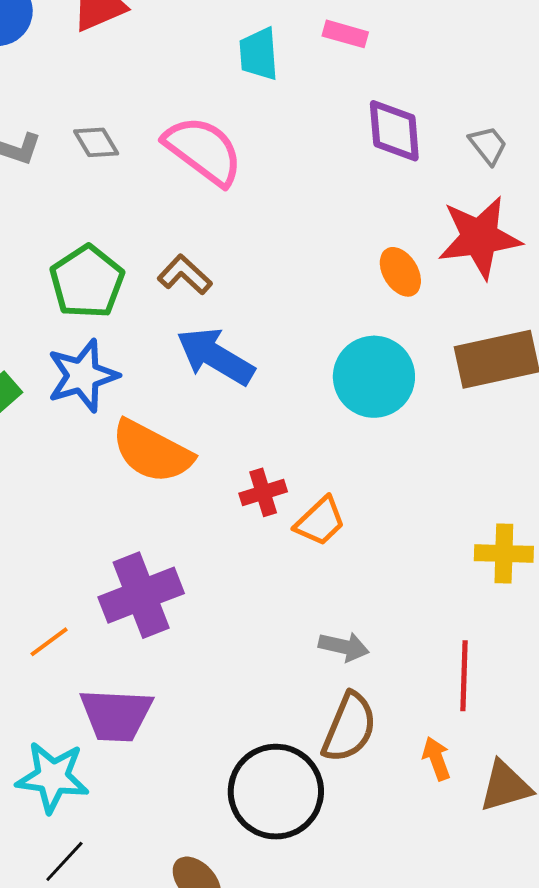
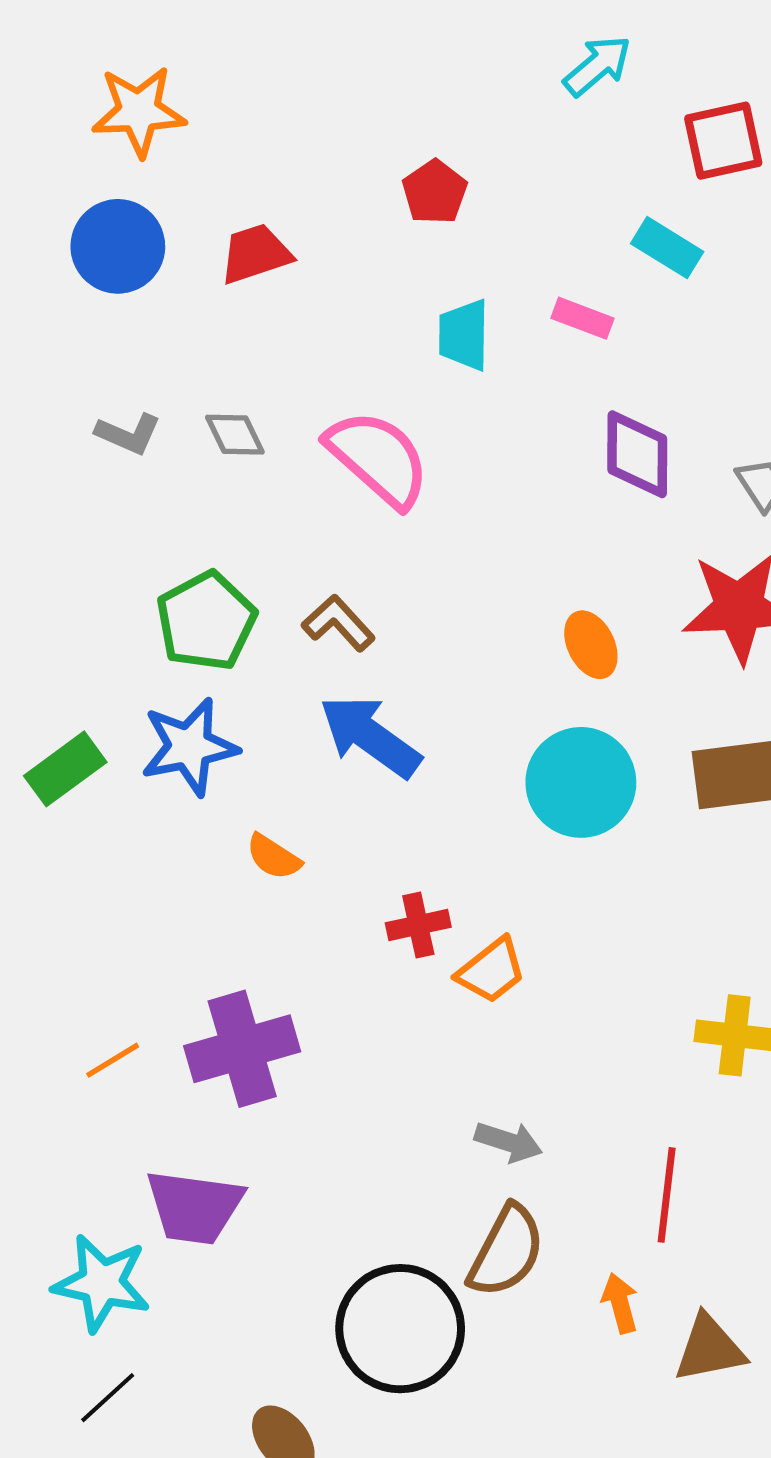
orange ellipse: (400, 272) -> (591, 645), moved
orange semicircle: (152, 452) -> (274, 857), size x0.5
orange line: (49, 642) -> (113, 1060), moved

